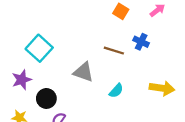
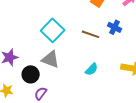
cyan square: (39, 48) -> (53, 30), moved
gray triangle: (83, 72) -> (51, 59), moved

